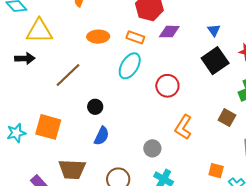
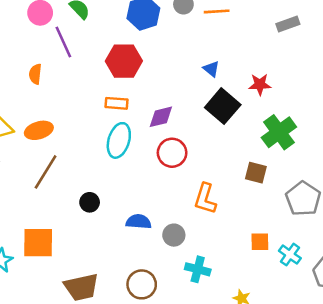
purple diamond: (169, 32) -> (161, 117), moved
orange ellipse: (98, 37) -> (39, 130), moved
blue semicircle: (102, 136) -> (139, 222), moved, turned -96

